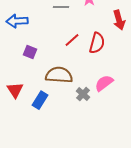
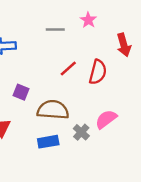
purple square: (30, 52) -> (21, 92), moved
blue rectangle: (40, 100) -> (48, 142), moved, turned 48

